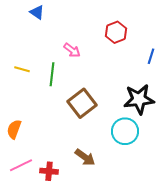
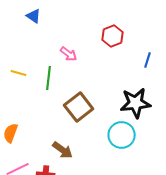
brown arrow: (85, 157) -> (63, 150), moved

